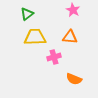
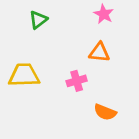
yellow trapezoid: (35, 37) -> (24, 75), moved

